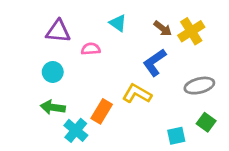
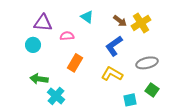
cyan circle: (53, 72) -> (33, 45), moved
yellow L-shape: (137, 94) -> (112, 74), moved
orange rectangle: (102, 111) -> (75, 63), moved

